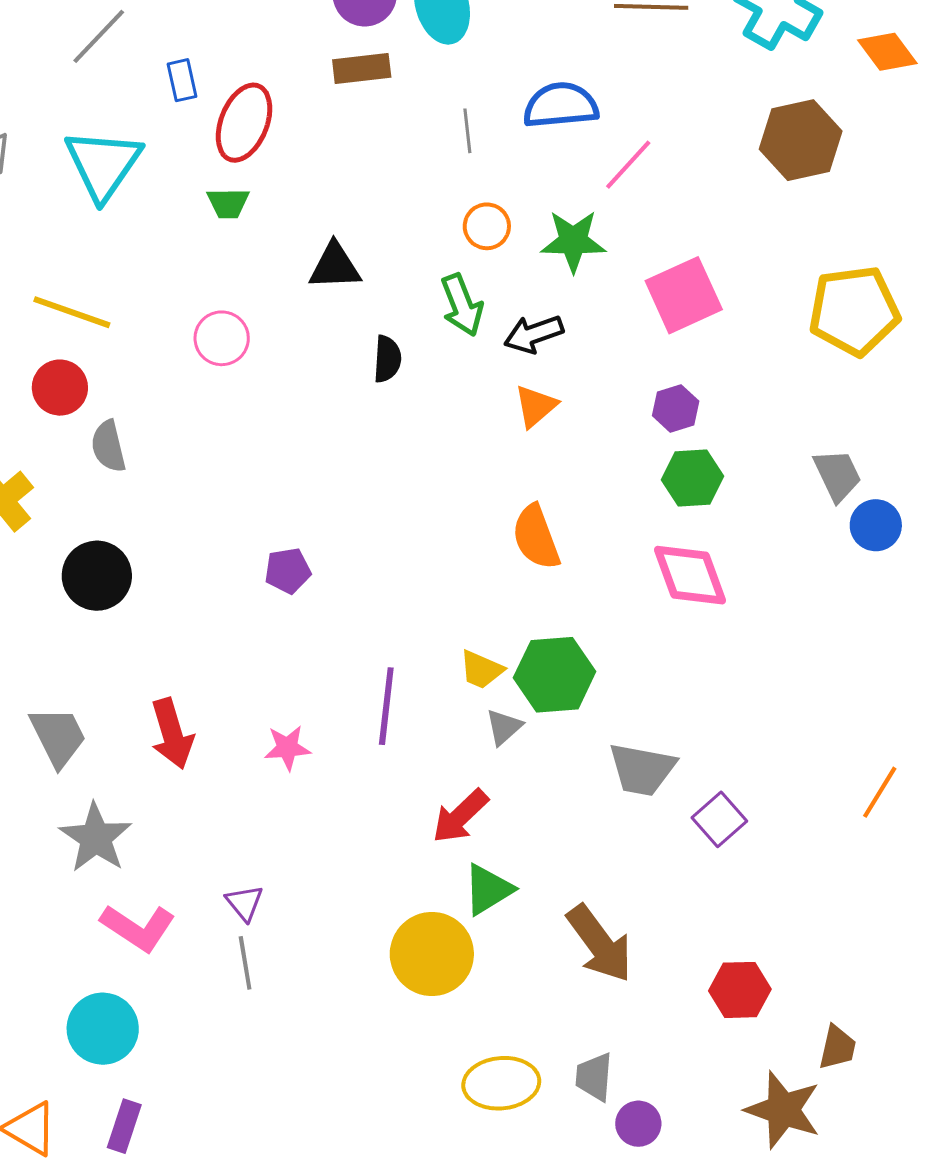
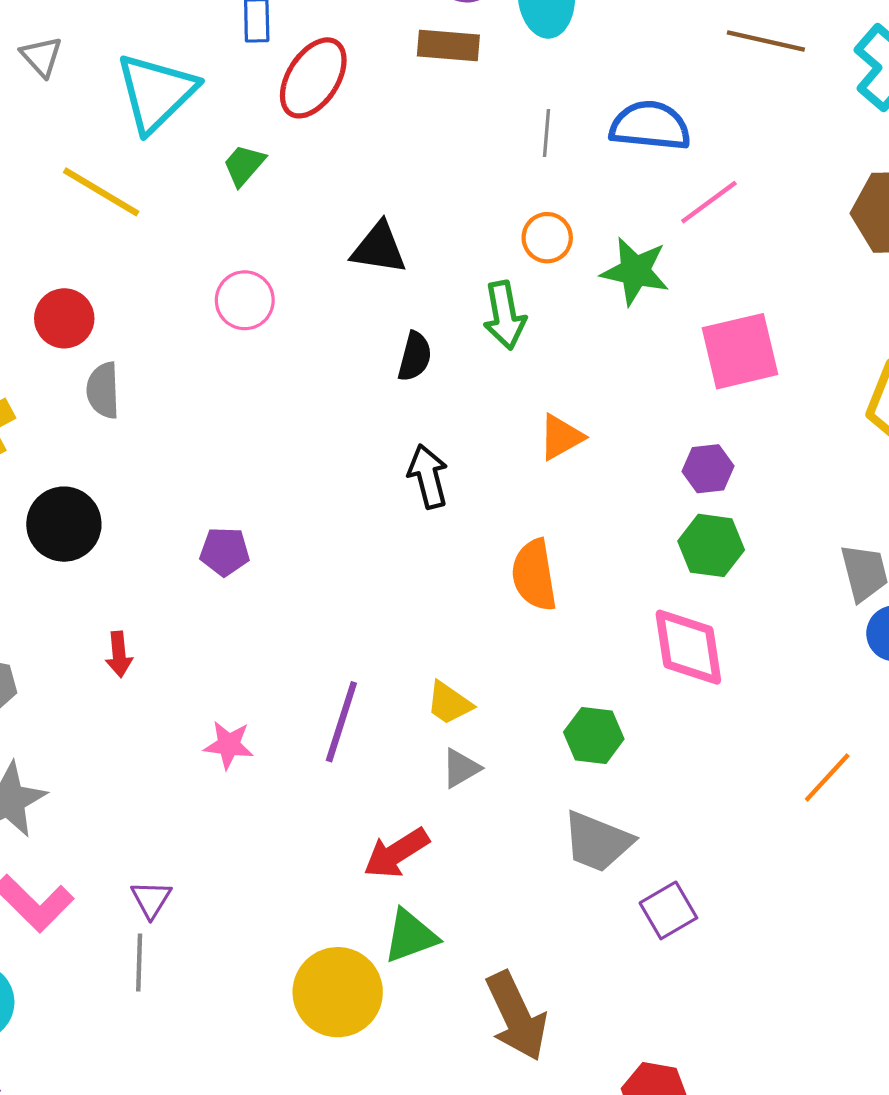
green trapezoid: (228, 203) -> (244, 165), moved, turned 120
yellow line: (72, 312) -> (101, 192), moved
black arrow: (534, 334) -> (428, 476), moved, turned 84
purple pentagon: (288, 571) -> (225, 552), moved
green hexagon: (555, 675) -> (594, 735), moved, size x0.7
red arrow: (172, 734) -> (119, 654), moved, size x0.6
orange line: (880, 792) -> (827, 778), moved

